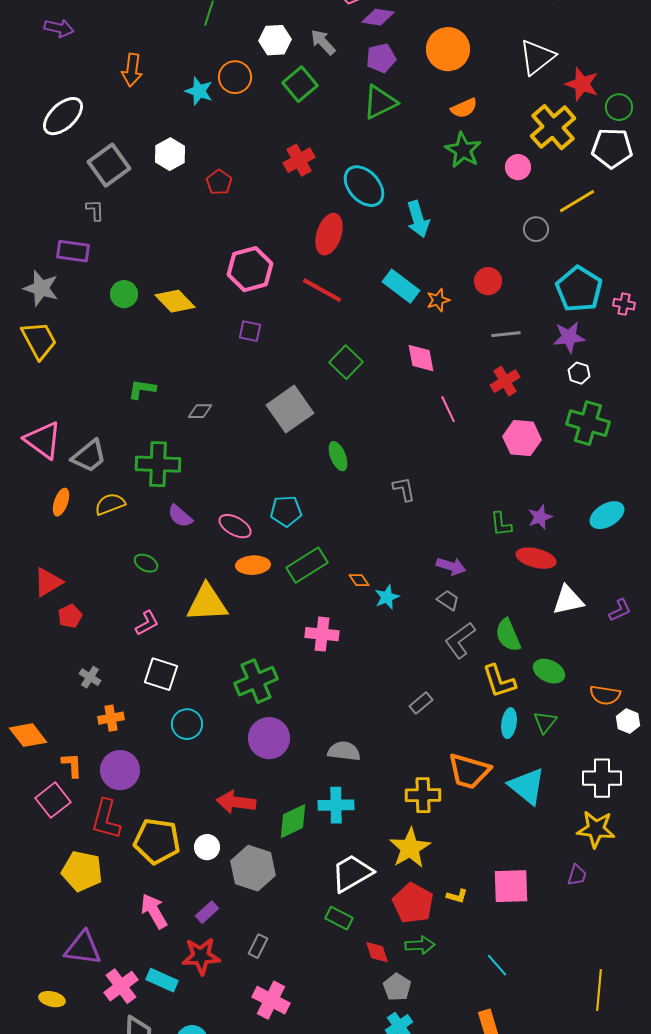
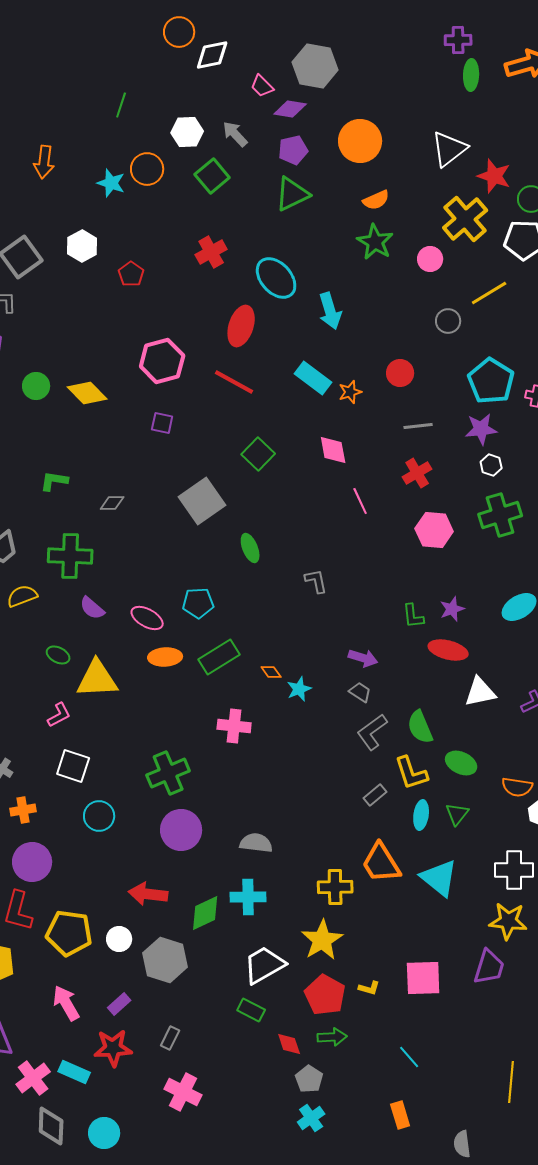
green cross: (588, 423) -> (500, 515), turned -33
yellow triangle: (207, 603) -> (97, 679), moved
gray rectangle: (421, 703) -> (375, 795), moved
orange trapezoid: (469, 771) -> (381, 863), turned 42
purple trapezoid: (577, 875) -> (489, 967), size x1.6

